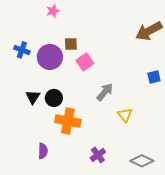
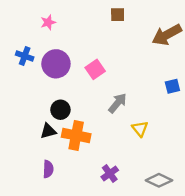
pink star: (53, 11) -> (48, 22), moved
brown square: (71, 44) -> (118, 15), moved
black triangle: (33, 97) -> (48, 131), moved, turned 42

